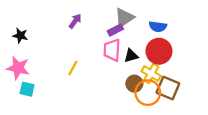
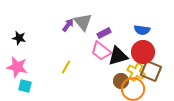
gray triangle: (124, 18) -> (83, 22), moved, turned -36
pink trapezoid: (112, 50) -> (101, 51), turned -55
black triangle: (131, 56) -> (118, 56), size x1.5
brown square: (168, 88) -> (151, 71), moved

